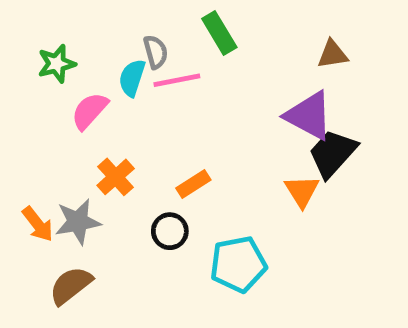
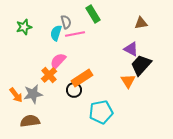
pink semicircle: (90, 111) -> (58, 61), moved
purple triangle: (309, 116) -> (131, 49), size x0.7
orange rectangle: (193, 184) -> (82, 78), size x1.5
black circle: (170, 231) -> (74, 90), moved
brown semicircle: (71, 285) -> (30, 121), turned 30

